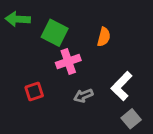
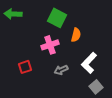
green square: (55, 33) -> (57, 18), moved
orange semicircle: (104, 37) -> (76, 35), moved

